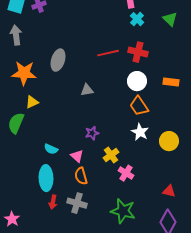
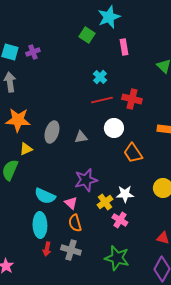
cyan cross: (137, 19) -> (100, 77), moved
gray ellipse: (58, 60) -> (52, 132), moved
white circle: (137, 81) -> (114, 128), moved
white star: (140, 132) -> (125, 194), moved, turned -30
purple star: (92, 133) -> (86, 180), size x1.6
cyan semicircle: (51, 149) -> (45, 196), size x1.5

